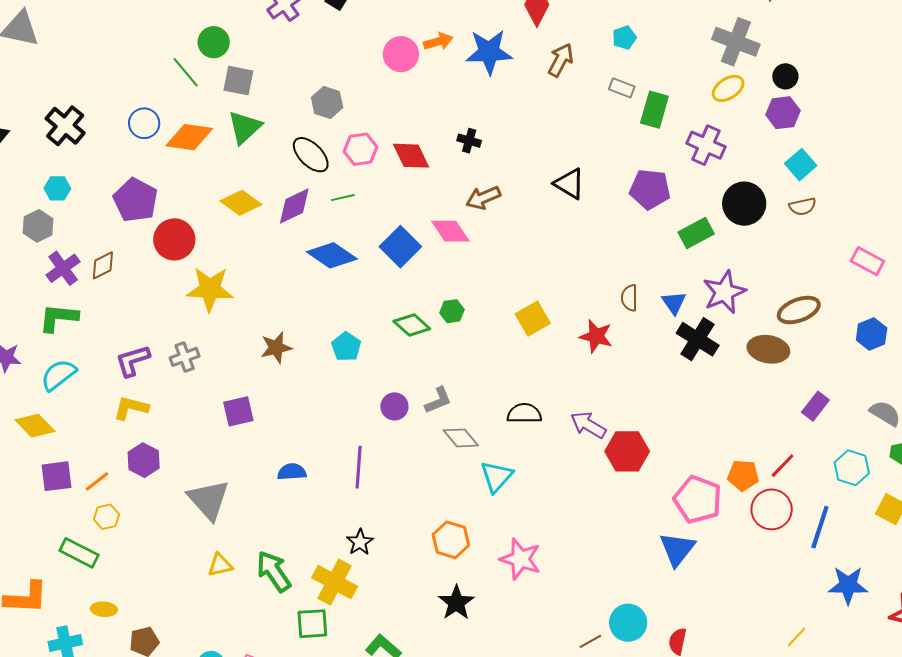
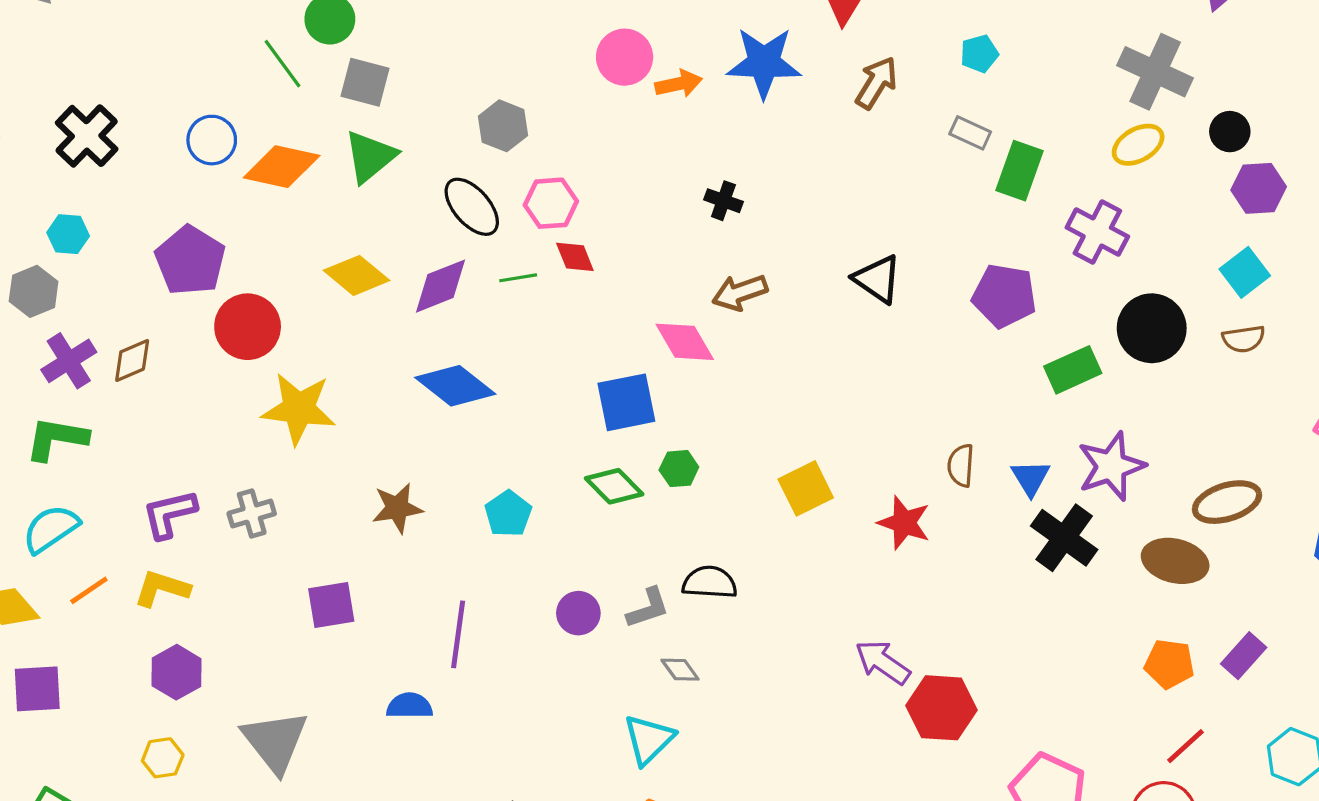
orange arrow: (438, 42) -> (679, 84), moved
purple hexagon: (783, 113) -> (1259, 188), moved
red diamond: (411, 156) -> (575, 257), moved, size x0.7
blue square: (400, 247) -> (626, 402), moved, turned 30
blue diamond: (332, 255) -> (455, 386), moved
black semicircle: (524, 413) -> (710, 582), moved
gray diamond: (461, 438) -> (680, 670), size x0.7
purple line: (359, 467) -> (458, 634), moved
orange pentagon: (743, 475) -> (1169, 664), moved
cyan triangle: (497, 477) -> (649, 739), moved
orange line: (97, 481) -> (89, 590), moved
yellow hexagon: (106, 517) -> (163, 758), moved

